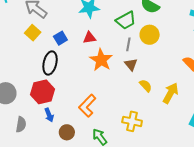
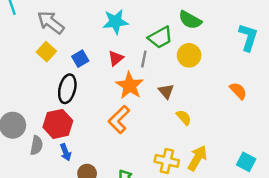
red triangle: (89, 38) -> (116, 58), turned -32
gray line: (128, 44) -> (144, 59), moved
yellow arrow: (171, 93) -> (197, 158), moved
orange L-shape: (87, 106) -> (119, 119), moved
gray semicircle: (21, 125) -> (36, 145), moved

